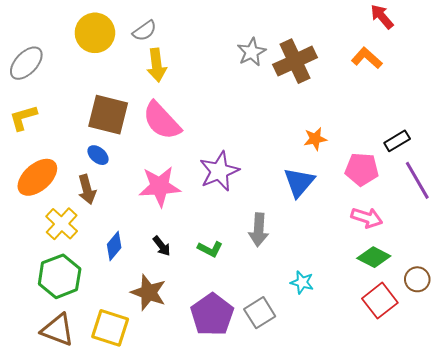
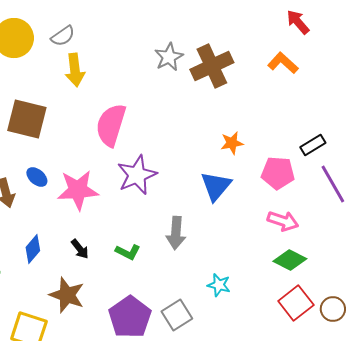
pink semicircle: (162, 121) -> (111, 125), moved, turned 60
blue ellipse: (98, 155) -> (37, 177), moved
brown circle: (417, 279) -> (333, 309), moved

